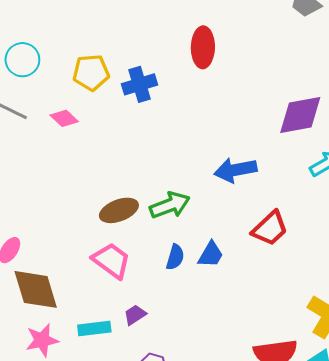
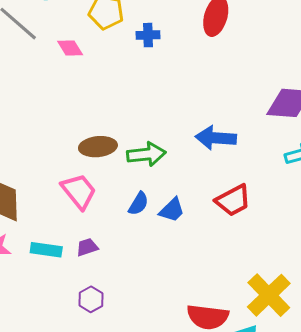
blue cross: (139, 84) -> (148, 35), size x0.7

